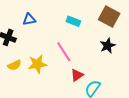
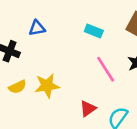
pink line: (64, 52) -> (106, 69), moved
red triangle: (77, 75) -> (88, 109), moved

